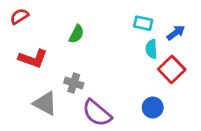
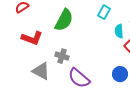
cyan rectangle: (143, 23) -> (104, 12), moved, turned -72
green semicircle: (76, 34) -> (64, 20), size x1.6

